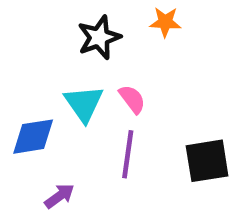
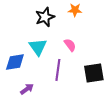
pink semicircle: (132, 99) -> (70, 45), moved

